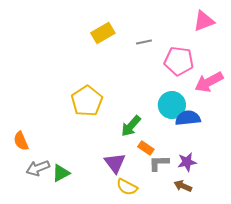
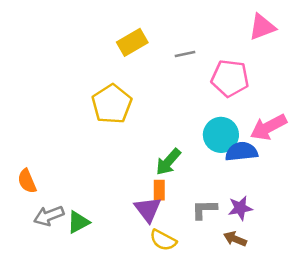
pink arrow: (209, 82) -> (268, 127), moved
yellow pentagon: (87, 101) -> (112, 104), moved
orange rectangle: (146, 148) -> (159, 190), moved, turned 56

